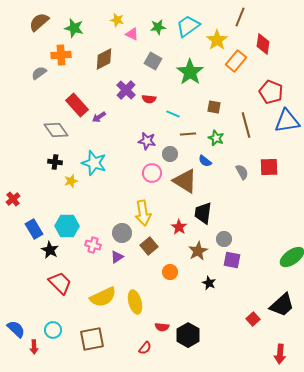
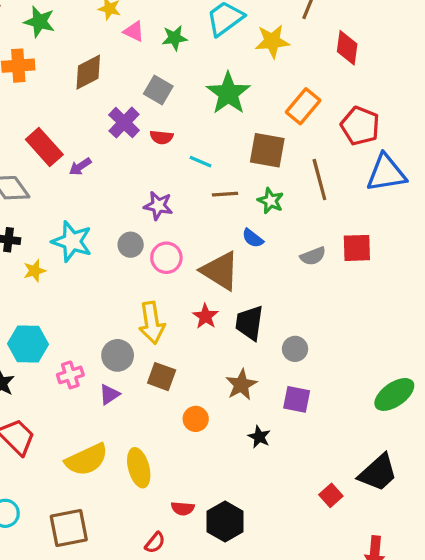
green star: (158, 27) -> (175, 38), moved
yellow star: (217, 40) -> (272, 41), turned 30
gray square: (153, 61) -> (158, 90), moved
orange rectangle: (236, 61) -> (303, 106), moved
brown square: (214, 107) -> (267, 150), size x1.6
gray circle: (170, 154) -> (131, 245), moved
gray semicircle: (242, 172) -> (313, 256), turned 98
red star: (179, 227) -> (205, 316), moved
gray circle: (224, 239) -> (295, 349), moved
pink cross: (93, 245) -> (70, 375), turned -35
brown square: (149, 246) -> (162, 377), turned -30

